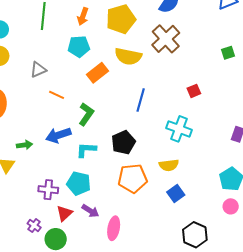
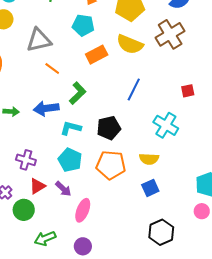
gray triangle: (38, 70) -> (39, 40), size x1.5
cyan pentagon: (79, 183) -> (70, 160), moved

